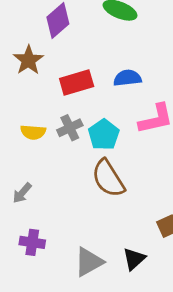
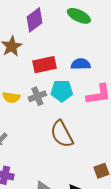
cyan pentagon: (104, 135) -> (62, 91), moved, turned 30

